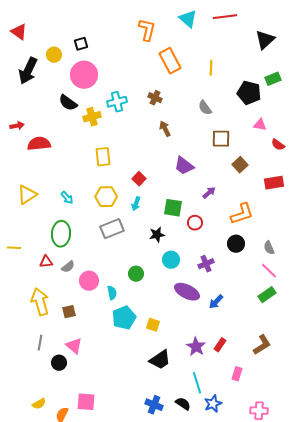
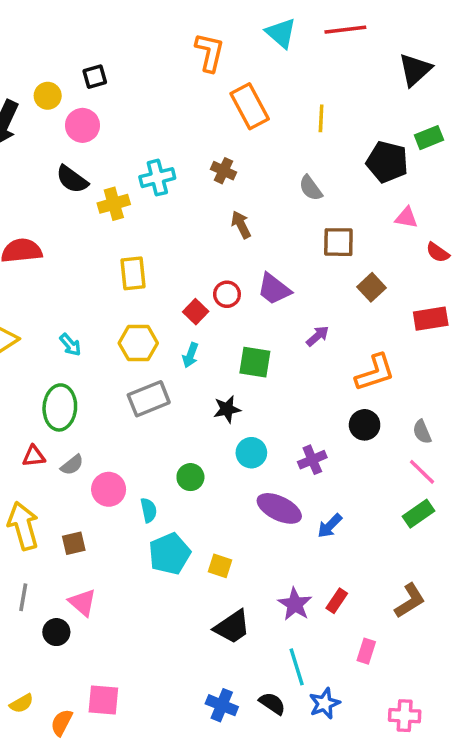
pink circle: (84, 75) -> (82, 125), moved, size x0.7
red circle: (195, 223) -> (227, 294), moved

